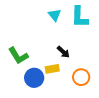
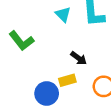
green L-shape: (18, 56) -> (22, 41), moved

